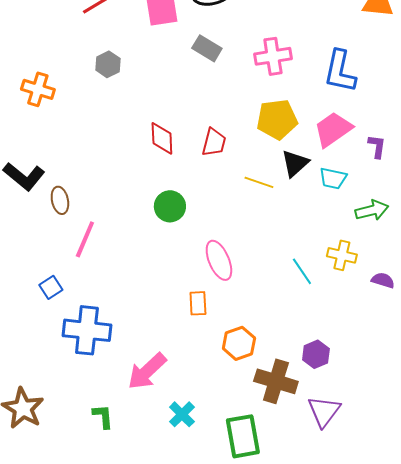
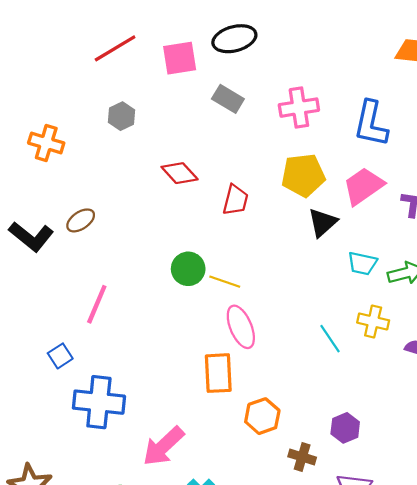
red diamond: (162, 138) -> (180, 173), moved, turned -40
cyan trapezoid: (333, 178) -> (362, 263), moved
yellow line: (259, 182) -> (225, 282), moved
brown ellipse: (60, 200) -> (81, 220), moved, turned 68
orange rectangle: (198, 303) -> (218, 373), size x1.5
brown cross: (276, 381) -> (302, 457), size x0.6

